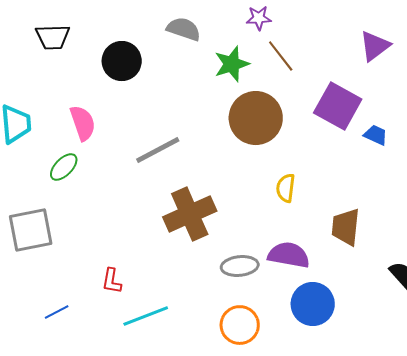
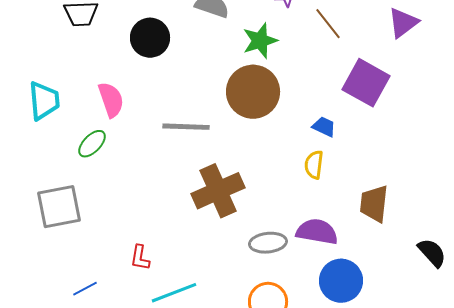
brown line: (281, 56) -> (328, 24), moved
brown circle: (256, 118) -> (253, 92), moved
blue trapezoid: (376, 135) -> (324, 127), moved
gray line: (158, 150) -> (186, 127), turned 30

